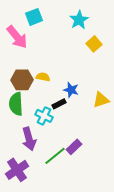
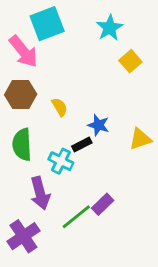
cyan square: (34, 17) -> (47, 24), size x1.4
yellow semicircle: (43, 77) -> (60, 107), turned 48
brown hexagon: (22, 80) -> (21, 94), moved

